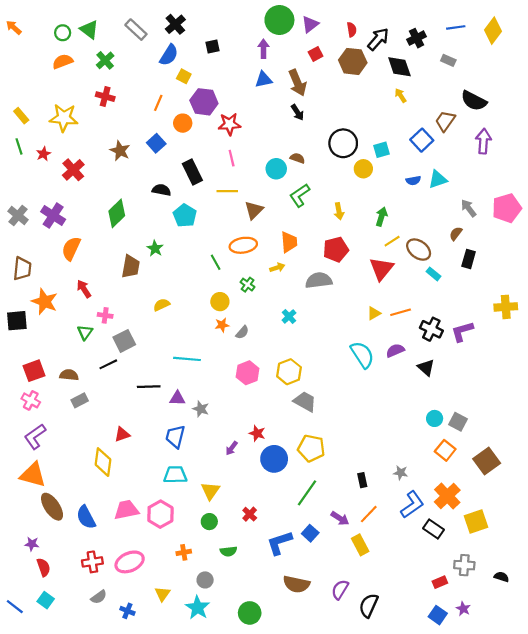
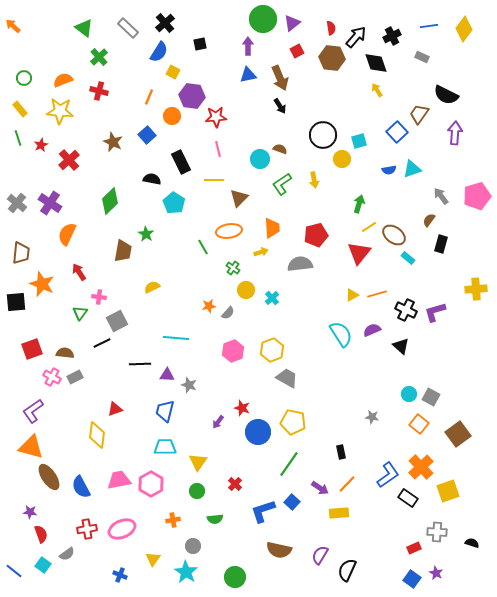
green circle: (63, 33) -> (24, 78), moved
orange semicircle: (63, 61) -> (63, 80), moved
yellow arrow: (339, 211) -> (314, 180), moved
yellow circle: (220, 302) -> (246, 290), moved
pink cross: (31, 400) -> (52, 377), moved
gray star: (401, 473) -> (372, 417), moved
yellow rectangle: (360, 545) -> (339, 513), turned -66
gray semicircle: (99, 597) -> (67, 554), moved

